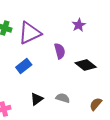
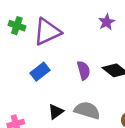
purple semicircle: (60, 51) -> (84, 70), moved
gray semicircle: (63, 98) -> (87, 110), size x1.5

